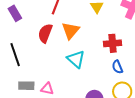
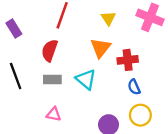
orange triangle: (71, 30) -> (101, 48), moved
gray rectangle: (26, 86) -> (52, 80), moved

